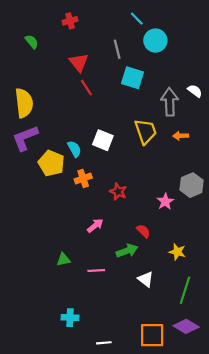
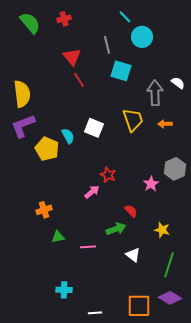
green semicircle: (32, 42) -> (30, 23), moved, size x1.6
orange cross: (83, 179) -> (44, 210), moved
pink arrow: (95, 226) -> (92, 192), moved

